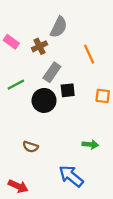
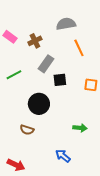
gray semicircle: (59, 27) -> (66, 24), moved, turned -126
black circle: (44, 100) -> (39, 104), moved
blue arrow: (71, 176) -> (63, 156), size x0.7

